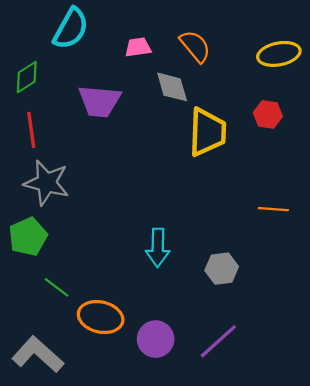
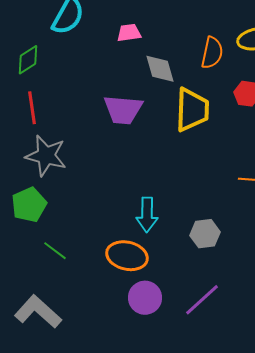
orange semicircle: (195, 46) -> (212, 53), moved, turned 52
purple trapezoid: (99, 101) -> (123, 110), moved
orange ellipse: (101, 317) -> (127, 256), moved

